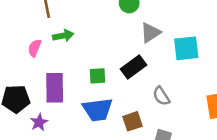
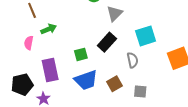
cyan square: (186, 48) -> (146, 36), moved
gray semicircle: (161, 96) -> (133, 60), turned -147

